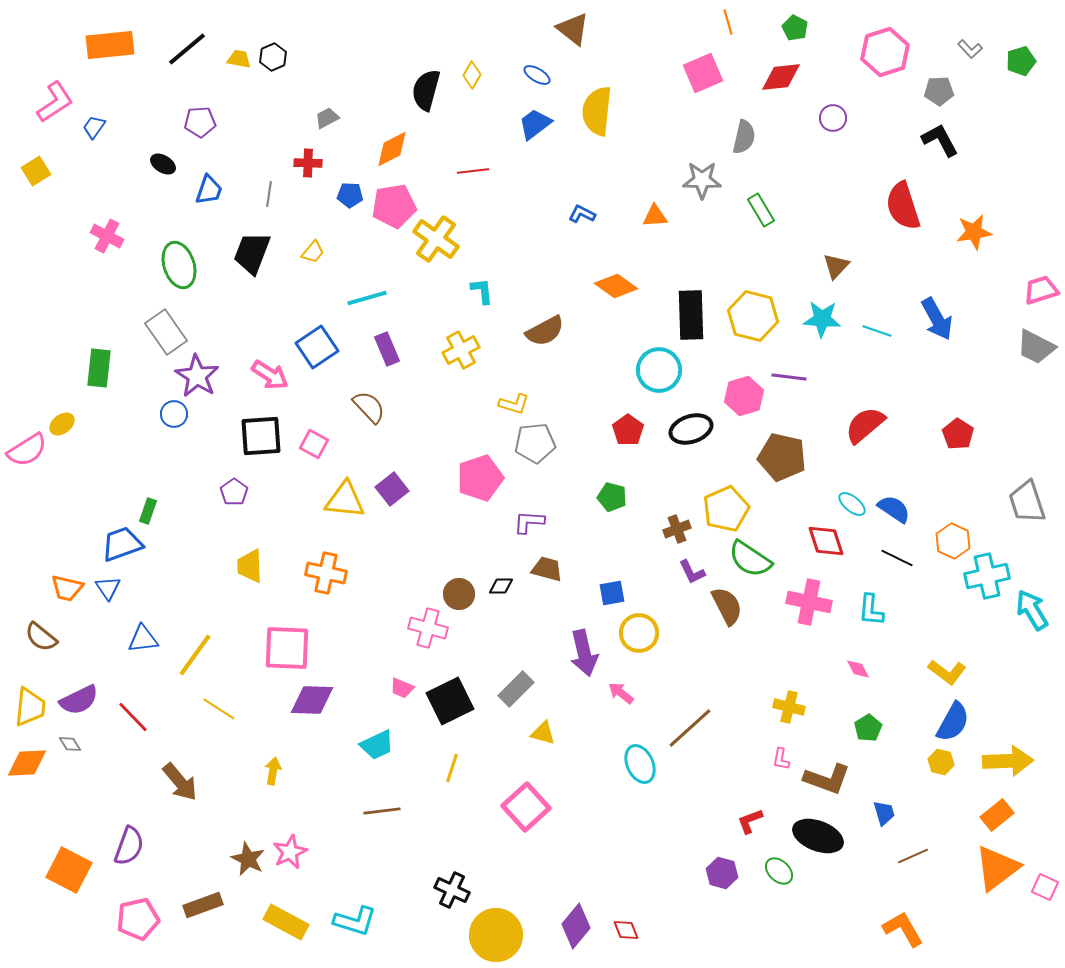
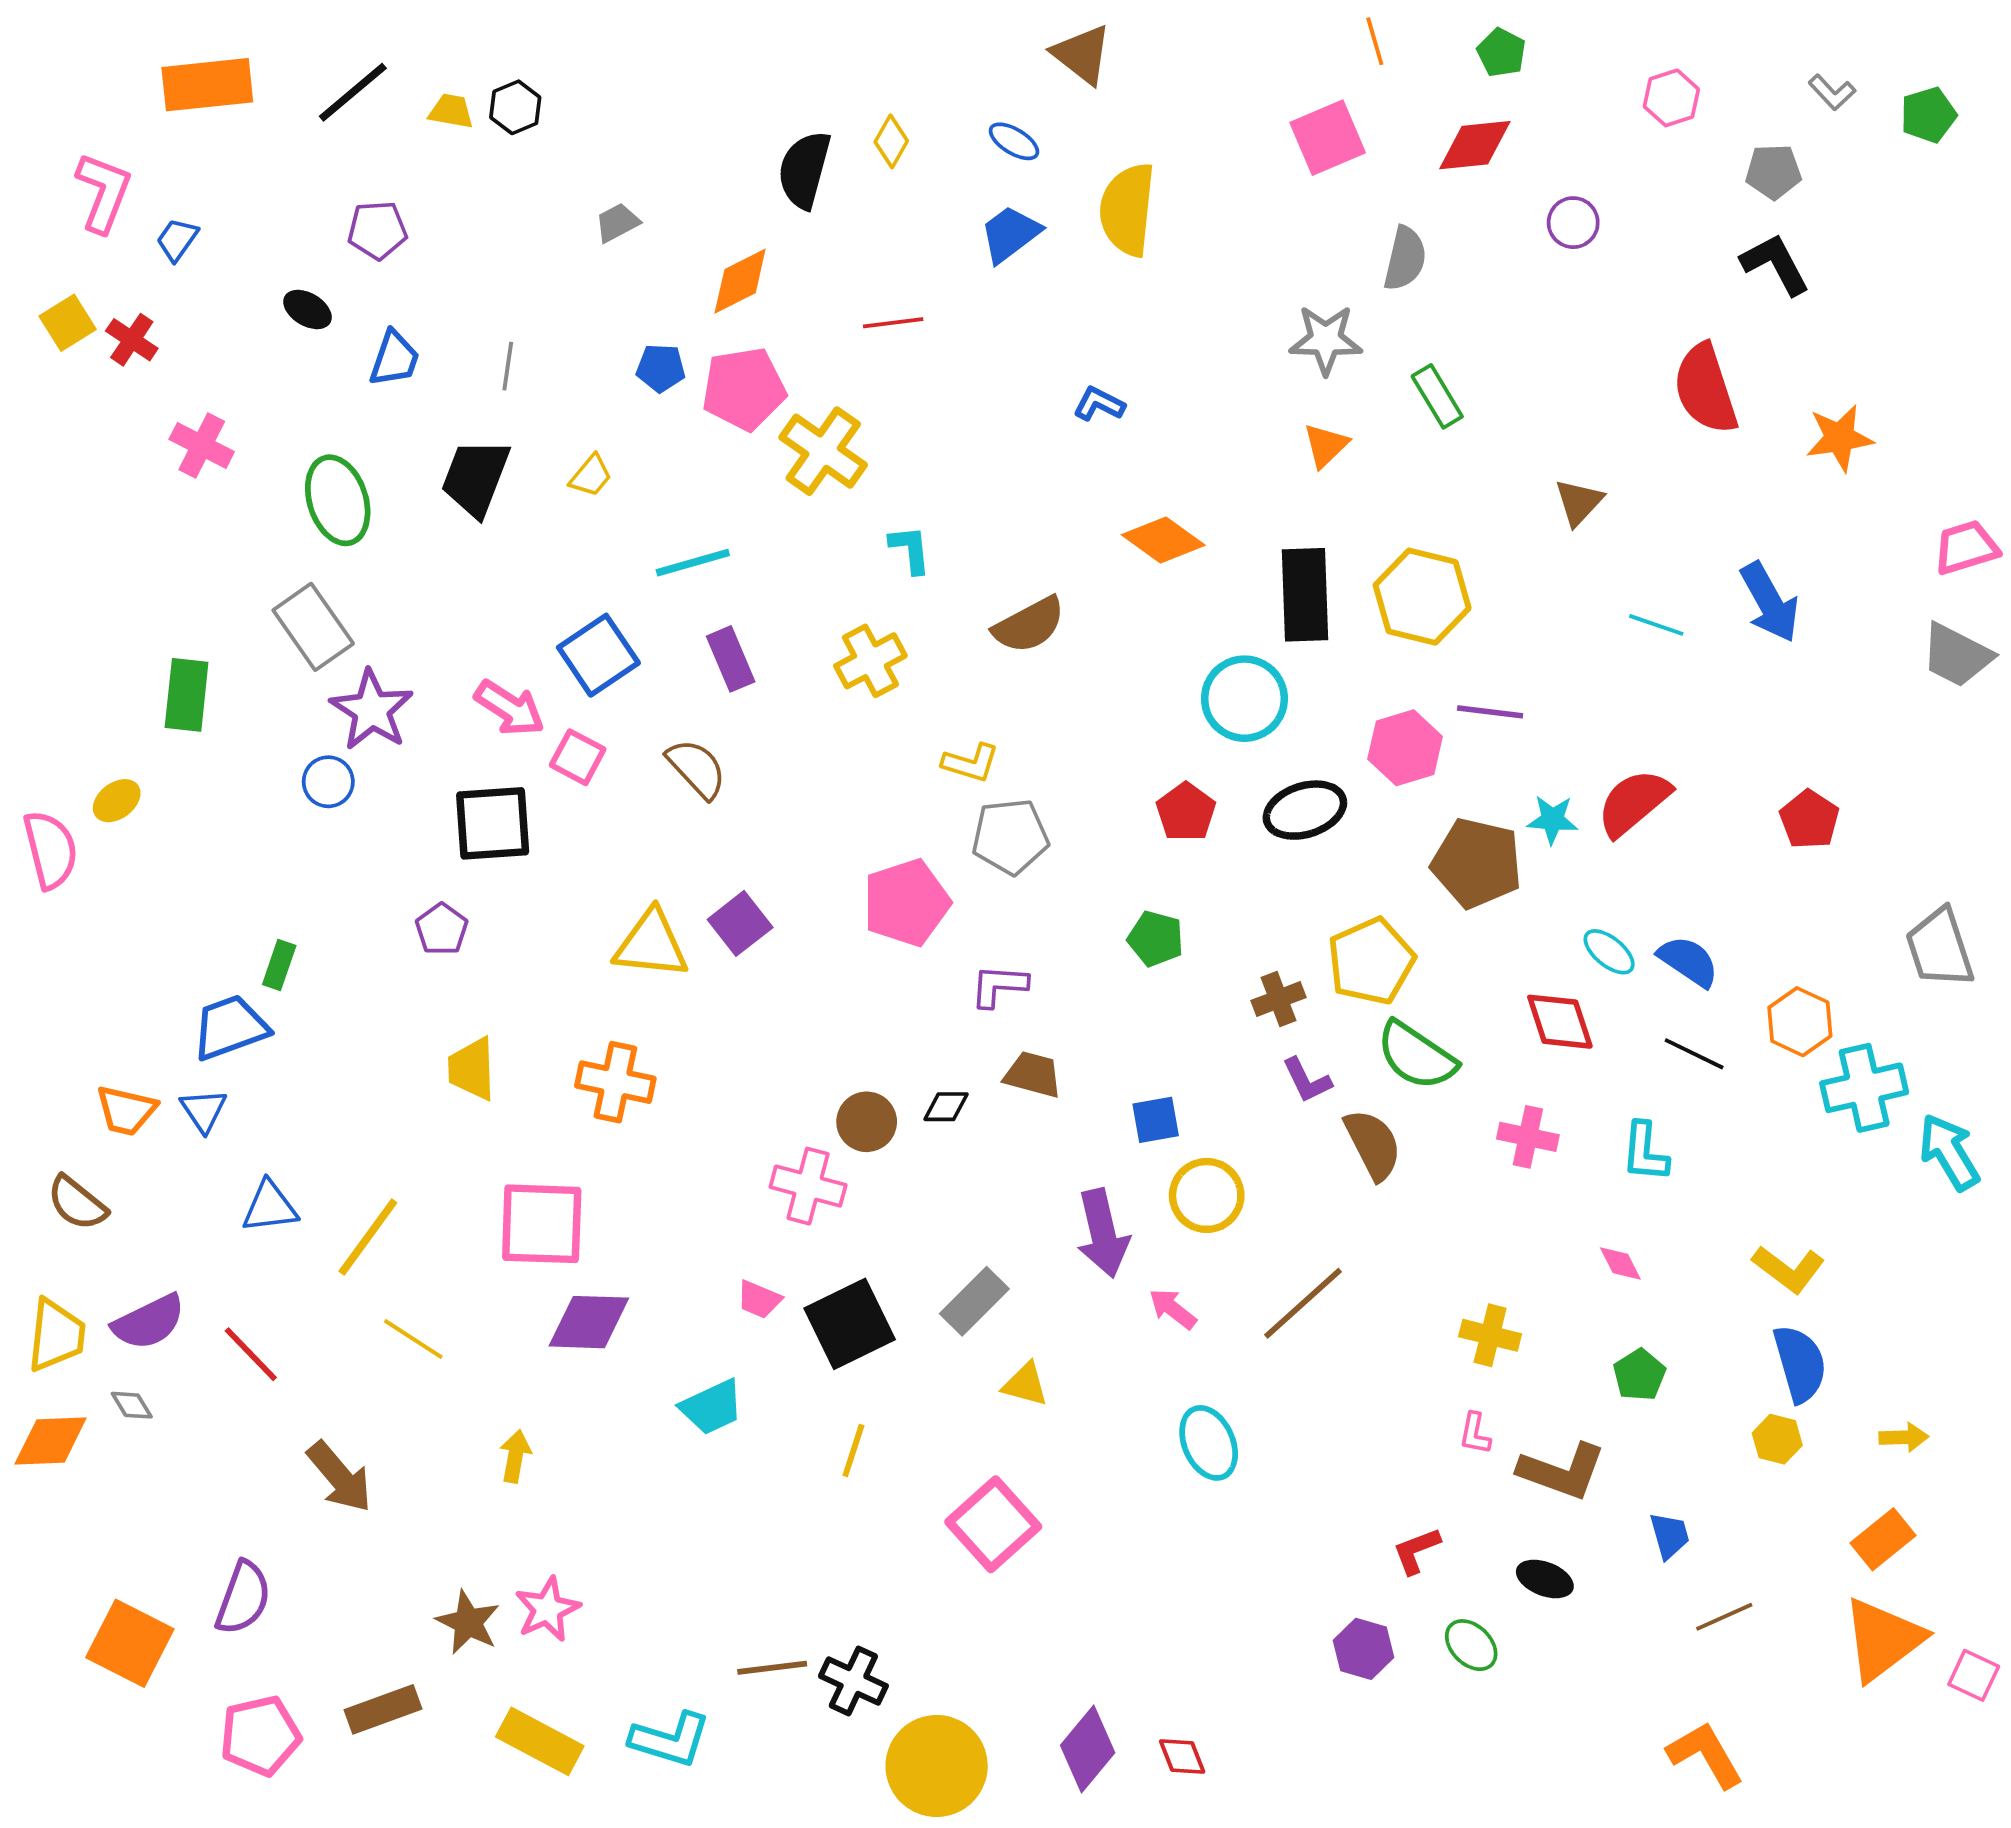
pink hexagon: (885, 52) -> (1671, 98), size x0.6
pink L-shape: (55, 102) -> (103, 192), turned -36
red cross: (308, 163) -> (132, 340), moved, turned 32
orange triangle: (655, 216) -> (1326, 446), moved, turned -40
cyan star: (822, 319) -> (1552, 820), moved, size x0.7
pink square: (314, 444) -> (578, 757), moved
pink semicircle: (27, 450) -> (51, 850), turned -72
pink cross: (809, 602) -> (1528, 1137), size x0.7
blue semicircle: (953, 722) -> (1800, 1364), turned -45
brown line: (690, 728) -> (1303, 1303), moved
yellow arrow: (1008, 761) -> (1904, 1437), size x0.5
brown line: (382, 811) -> (772, 1668), moved
black ellipse: (818, 836) -> (1545, 1579), size x0.6

